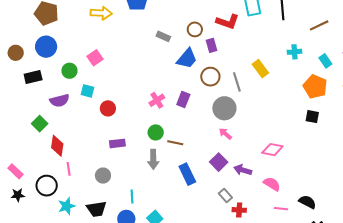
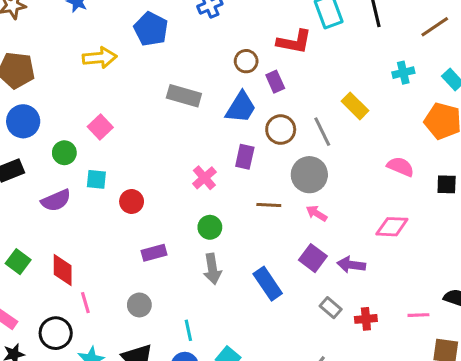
gray rectangle: (163, 36) -> (184, 96), moved, size x1.5
purple rectangle: (183, 100) -> (245, 157), moved
black square: (312, 117) -> (447, 184), moved
green square: (40, 124) -> (18, 262), moved
brown line: (175, 143) -> (269, 205), moved
pink semicircle: (272, 184) -> (400, 167), moved
red cross: (239, 210) -> (366, 319), moved

